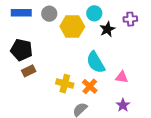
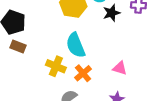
cyan semicircle: (96, 62) -> (76, 45), moved
brown rectangle: (29, 71) -> (18, 46), turned 40

